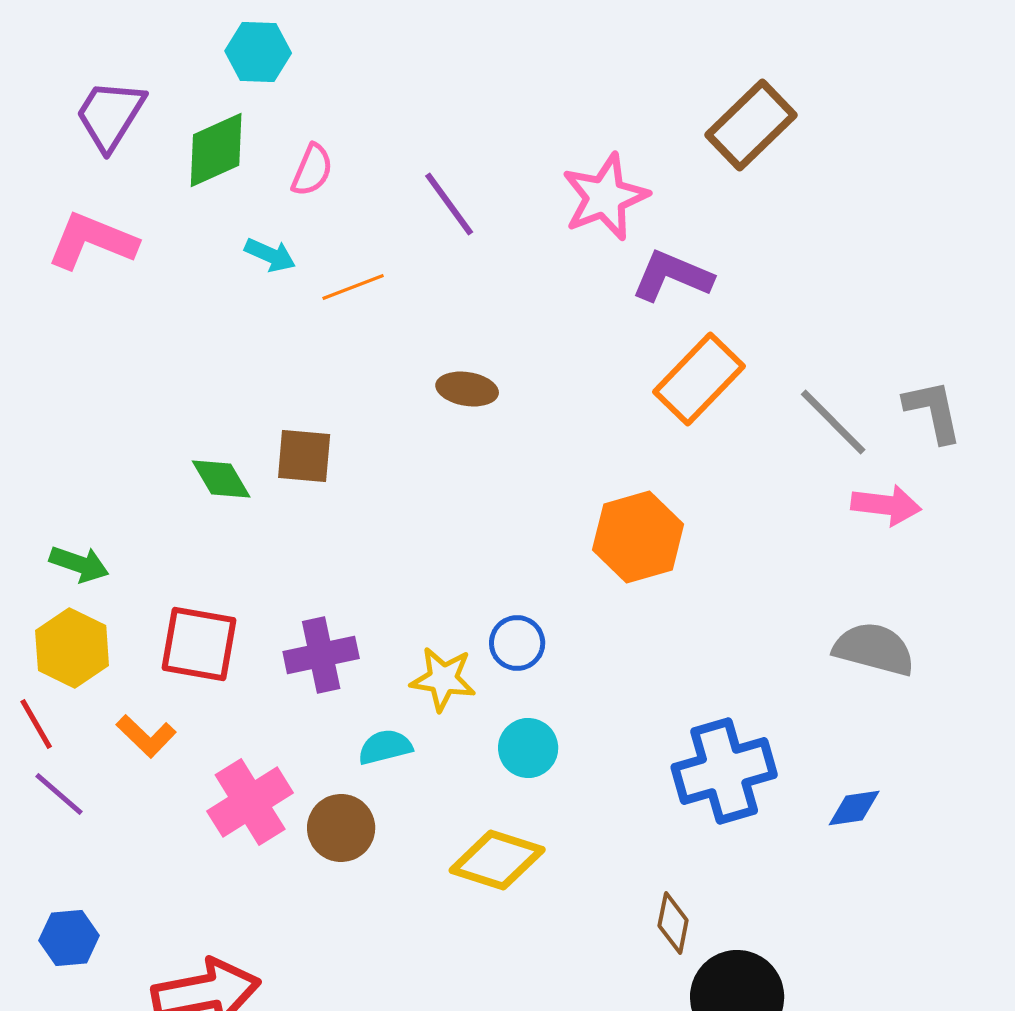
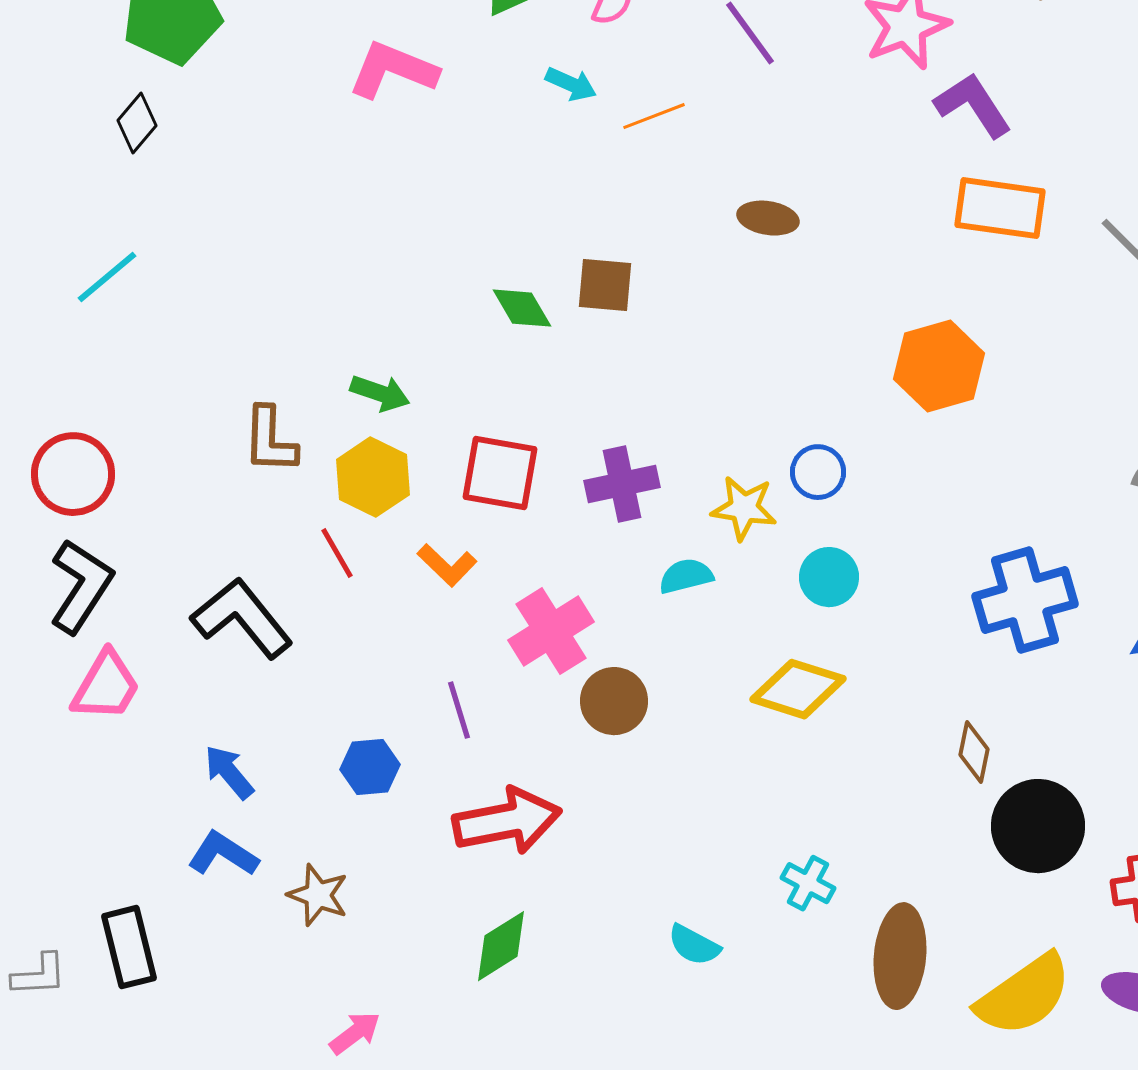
purple L-shape: (672, 276) -> (973, 105), turned 34
orange rectangle: (699, 379) -> (1000, 208), turned 54
purple line: (59, 794) -> (459, 710), moved, turned 32
brown circle: (341, 828) -> (614, 701), moved

